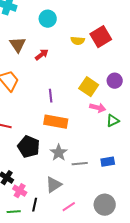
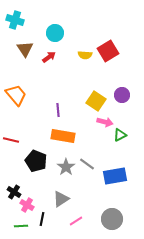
brown triangle: (18, 45) -> (25, 49), moved
red arrow: (42, 55) -> (49, 57), moved
blue rectangle: (108, 162) -> (115, 176), size x1.6
gray line: (80, 164) -> (87, 164), moved, turned 42

